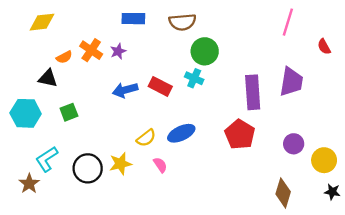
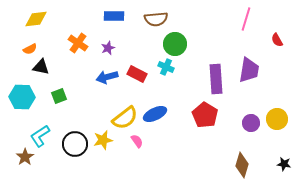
purple star: (118, 51) -> (108, 48), moved
orange semicircle: (64, 57) -> (30, 49), moved
yellow semicircle: (146, 138) -> (125, 118), size x1.5
yellow circle: (324, 160) -> (277, 119), moved

